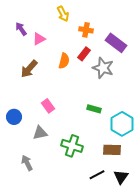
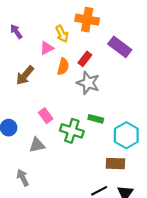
yellow arrow: (63, 14) -> (62, 34), moved
orange cross: (86, 30) -> (87, 20), moved, size x1.5
pink triangle: (39, 39) -> (47, 48), moved
gray star: (103, 68) -> (88, 83), moved
green cross: (72, 146) -> (72, 131), moved

